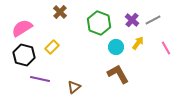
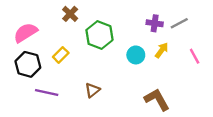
purple cross: (132, 20) -> (155, 23), turned -32
green hexagon: (99, 23) -> (99, 35), moved
brown L-shape: (118, 74) -> (157, 100), moved
brown triangle: (74, 87) -> (92, 90), moved

